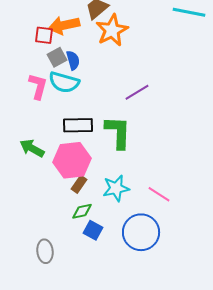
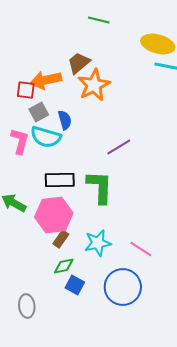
blue semicircle: (73, 60) -> (65, 120), moved

